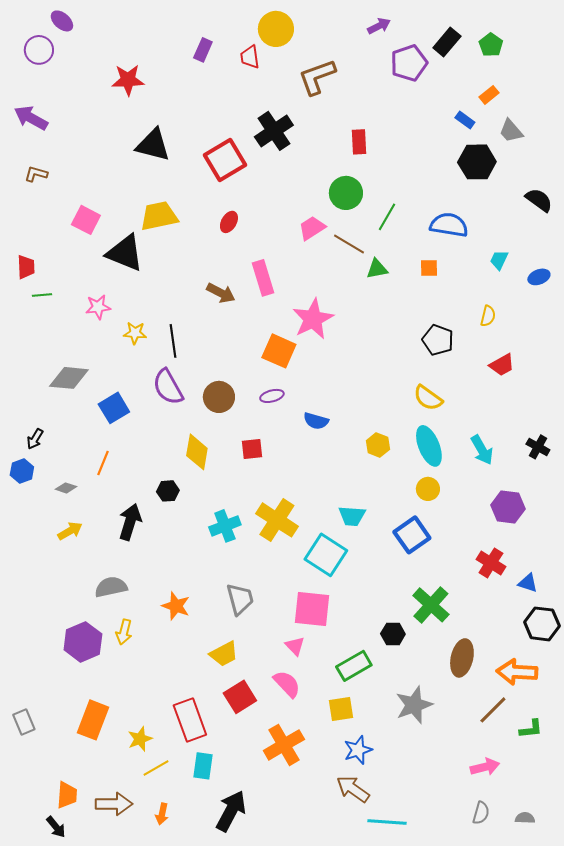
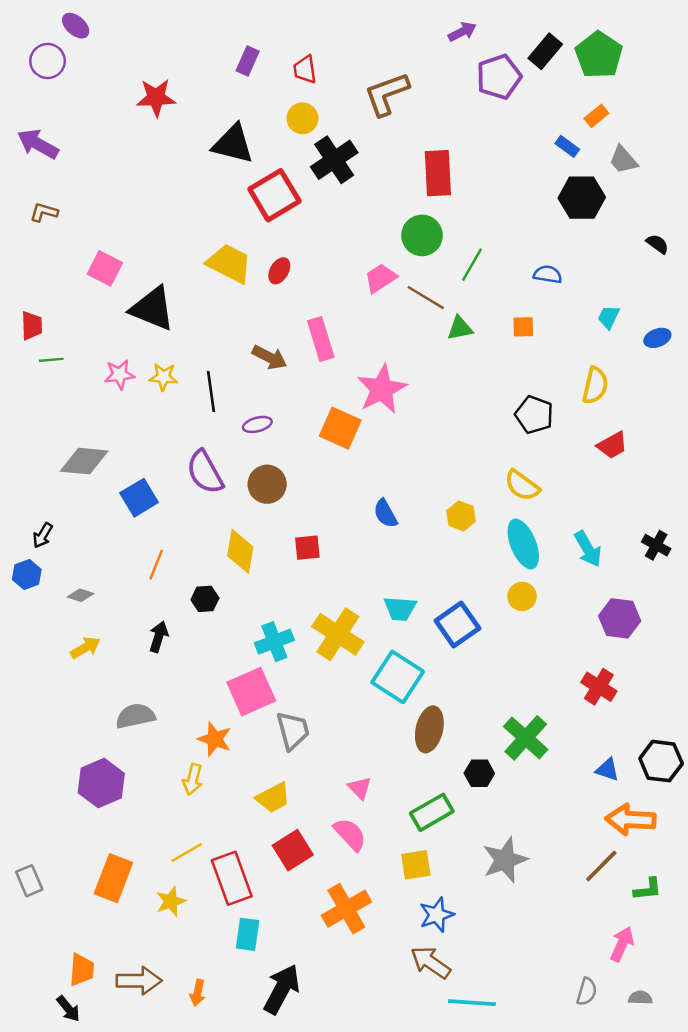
yellow circle: (276, 29) -> (302, 118), moved, size x0.7
green pentagon: (491, 45) -> (599, 55), size x1.6
red rectangle: (359, 142) -> (438, 173), size x1.5
black triangle: (153, 145) -> (233, 144), moved
black semicircle: (539, 200) -> (657, 244), size x0.7
yellow trapezoid: (159, 216) -> (229, 263), moved, turned 39
blue semicircle: (449, 225) -> (548, 274), size x0.6
yellow semicircle: (488, 316) -> (595, 385), size x1.4
yellow star: (135, 333) -> (163, 377), moved
black line: (173, 341) -> (211, 392), moved
purple ellipse: (272, 396) -> (257, 424), moved
blue semicircle: (316, 421) -> (385, 513), turned 45
yellow hexagon: (378, 445) -> (461, 516), moved
orange line: (103, 463) -> (156, 565), moved
cyan trapezoid: (352, 516) -> (400, 609), moved
black arrow: (130, 522) -> (159, 637), size x0.7
blue square: (412, 535) -> (457, 624), moved
blue triangle: (528, 583) -> (607, 770), moved
pink square: (312, 609) -> (251, 692), moved, turned -30
yellow arrow: (124, 632) -> (193, 779), moved
brown ellipse: (462, 658) -> (429, 729), moved
pink arrow: (485, 767) -> (622, 944), moved, turned -52
yellow line: (156, 768) -> (187, 853), moved

